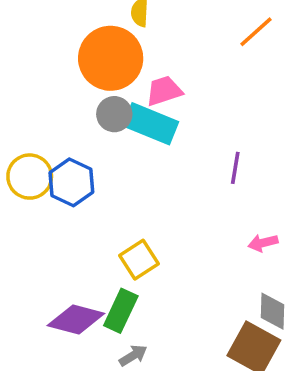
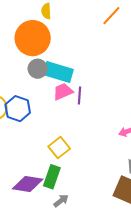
pink trapezoid: (164, 91) -> (63, 92), moved
purple line: (235, 168) -> (79, 95), moved

